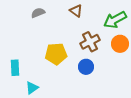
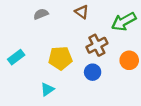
orange circle: (120, 44) -> (129, 60), moved
cyan rectangle: (15, 68) -> (16, 57), moved, turned 56
cyan triangle: (32, 88) -> (47, 89), moved

